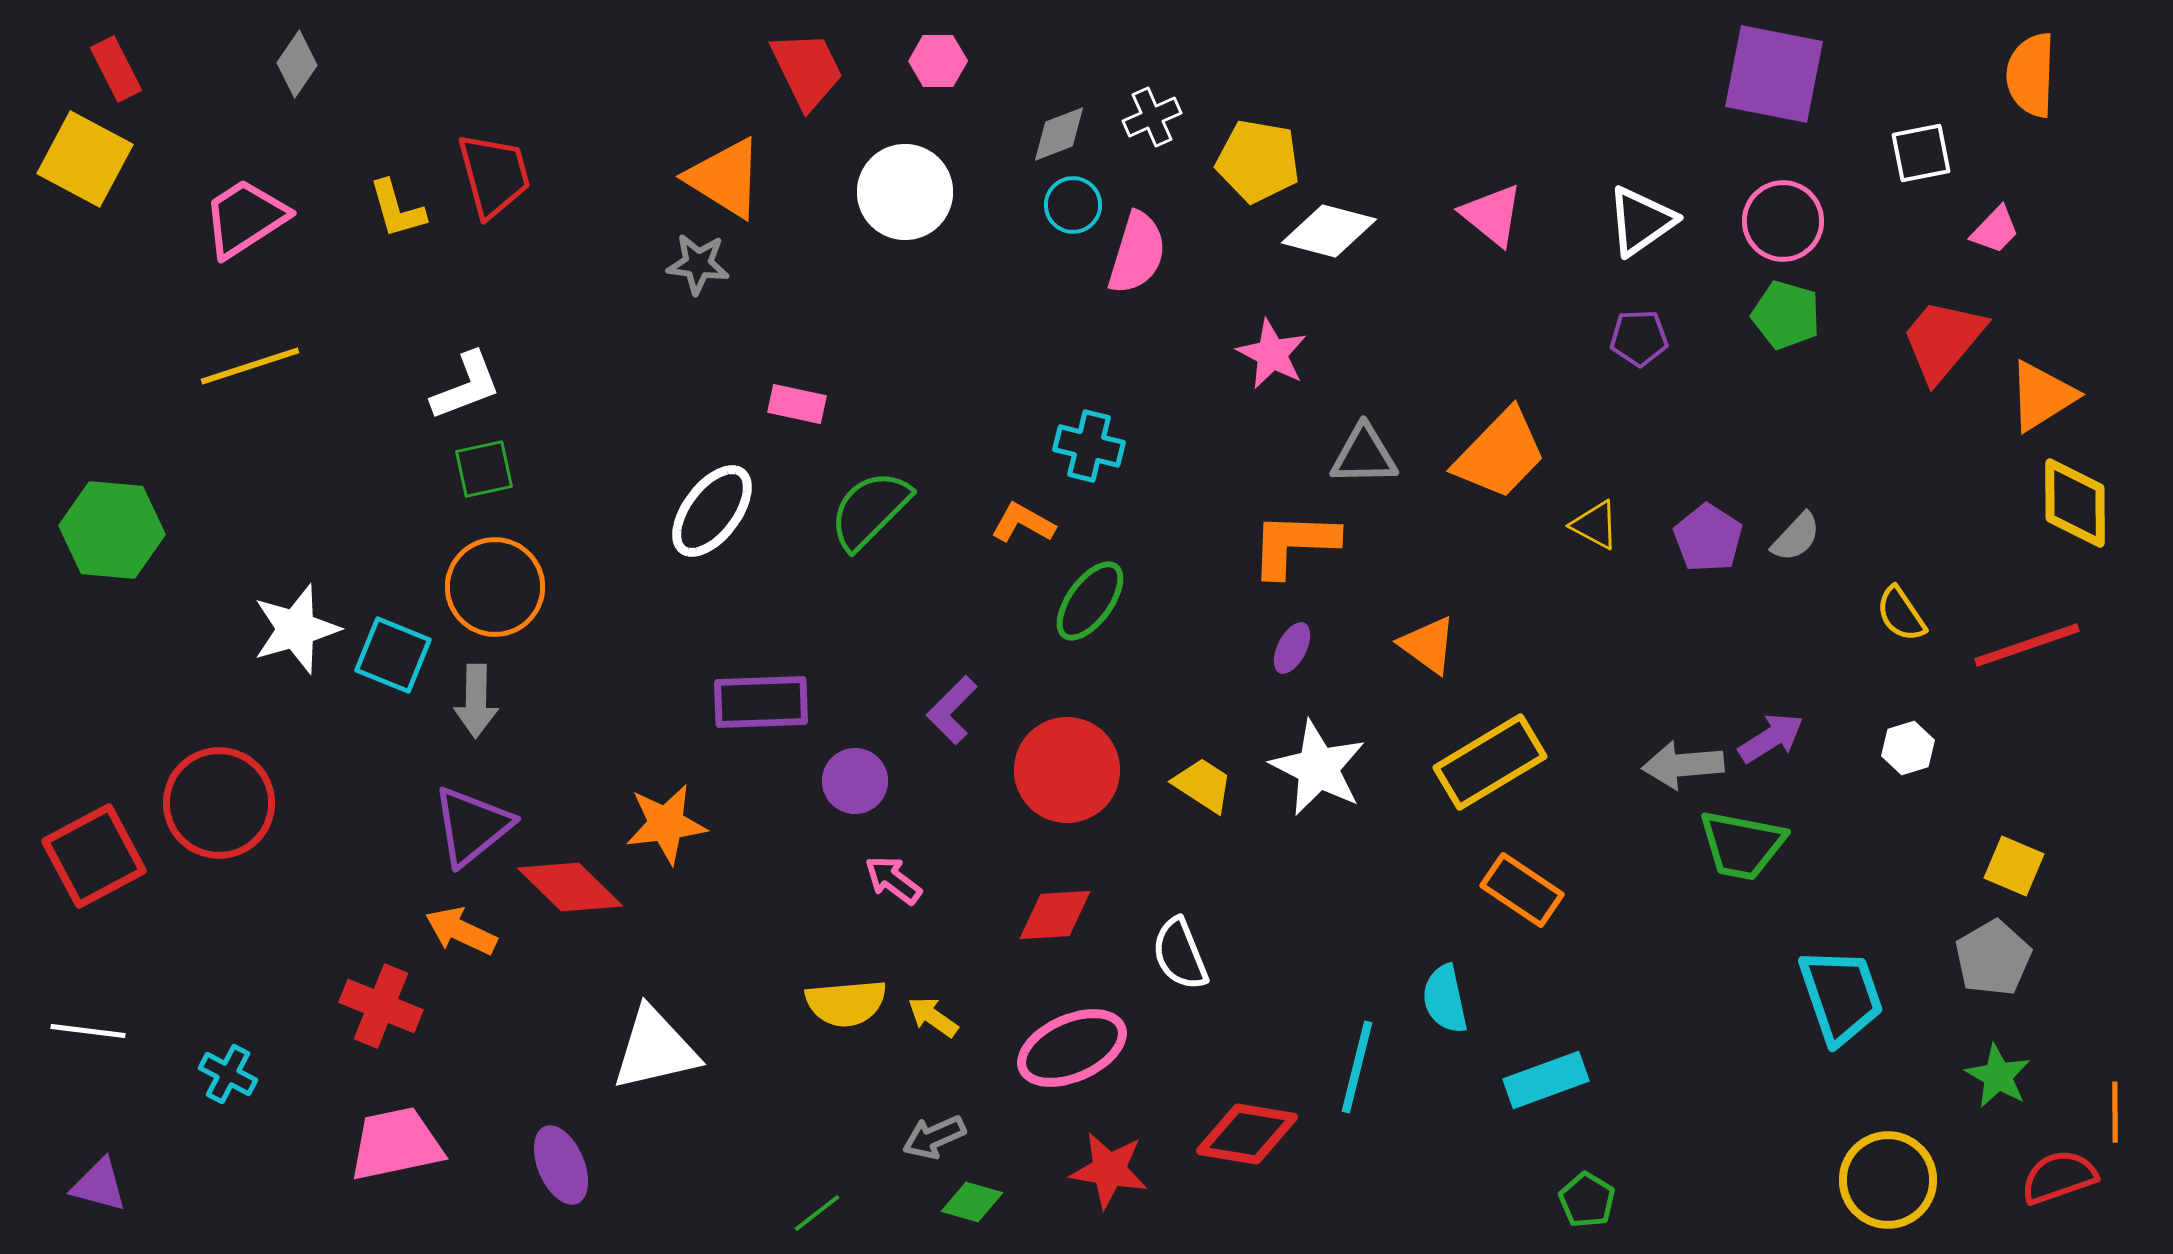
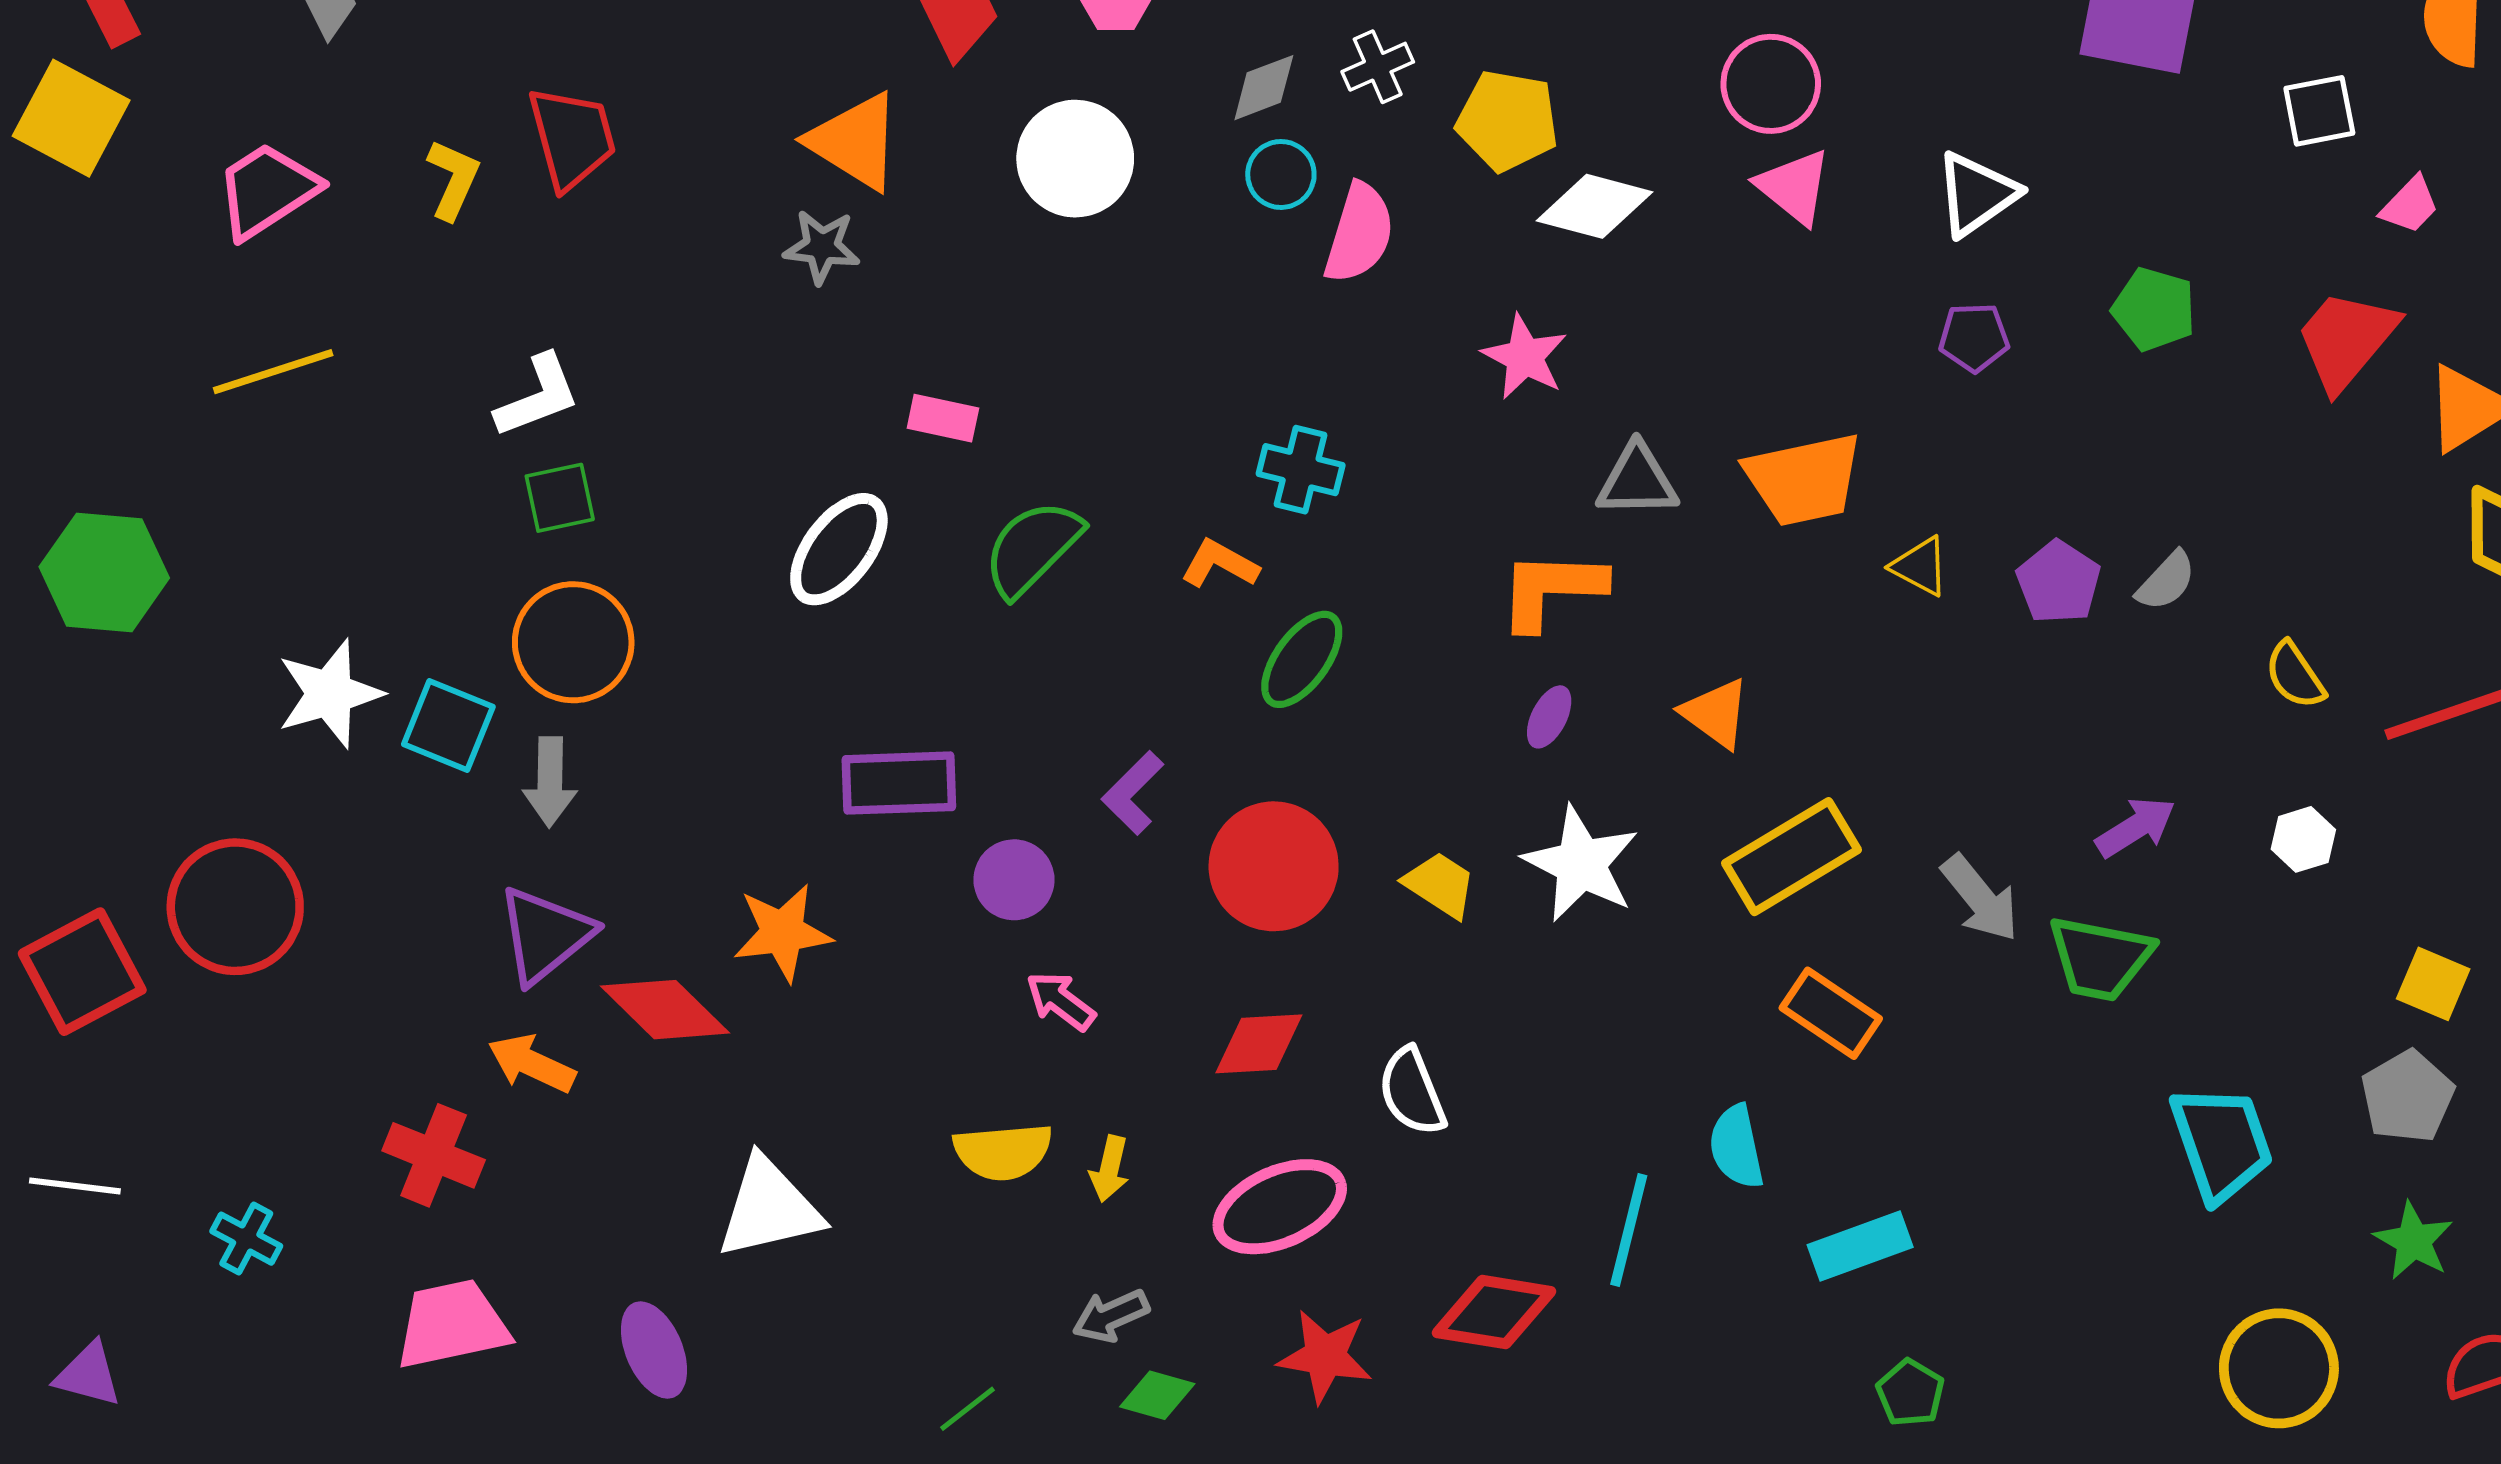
yellow L-shape: (397, 209) -> (453, 179), turned -140
pink circle: (1783, 221) -> (1771, 84), moved
orange trapezoid: (1500, 454) -> (1804, 479), turned 34
gray arrow: (1683, 765) -> (1980, 898), moved, turned -124
yellow arrow: (933, 1017) -> (1110, 1169), turned -112

